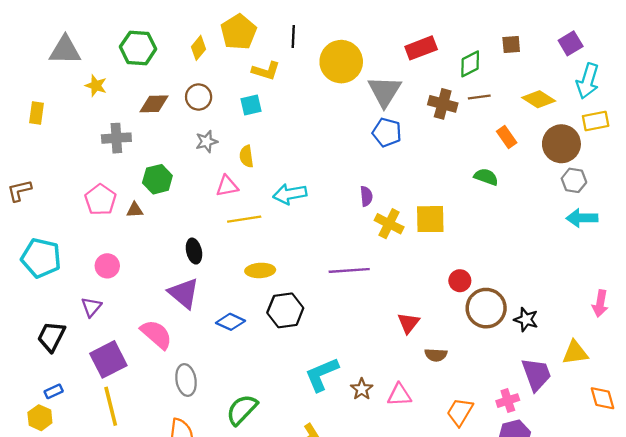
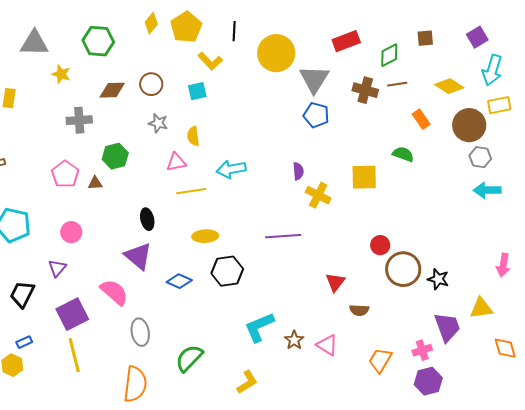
yellow diamond: (199, 48) -> (151, 23), moved
yellow L-shape: (266, 71) -> (210, 61), turned 30
gray star: (207, 141) -> (158, 123), turned 30
yellow square: (430, 219) -> (364, 177), moved
pink triangle: (399, 395) -> (327, 345), turned 35

